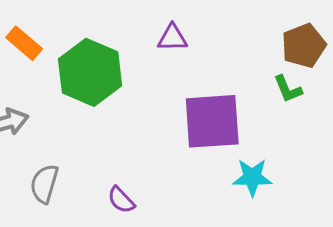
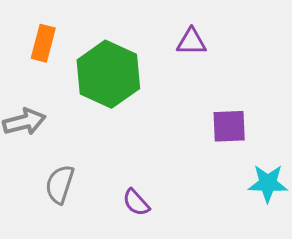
orange rectangle: (24, 43) -> (43, 43), turned 63
purple square: (212, 121) -> (229, 126), size x0.6

